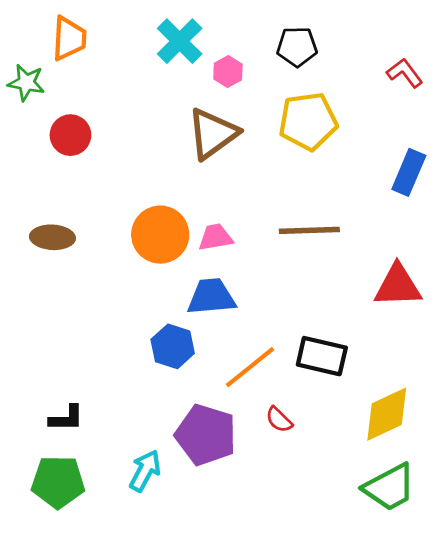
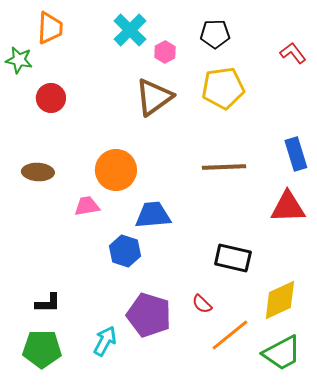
blue rectangle: (409, 172) -> (296, 154), moved, turned -40
pink trapezoid: (215, 237) -> (87, 206), moved
orange line: (250, 367) -> (230, 335), moved

